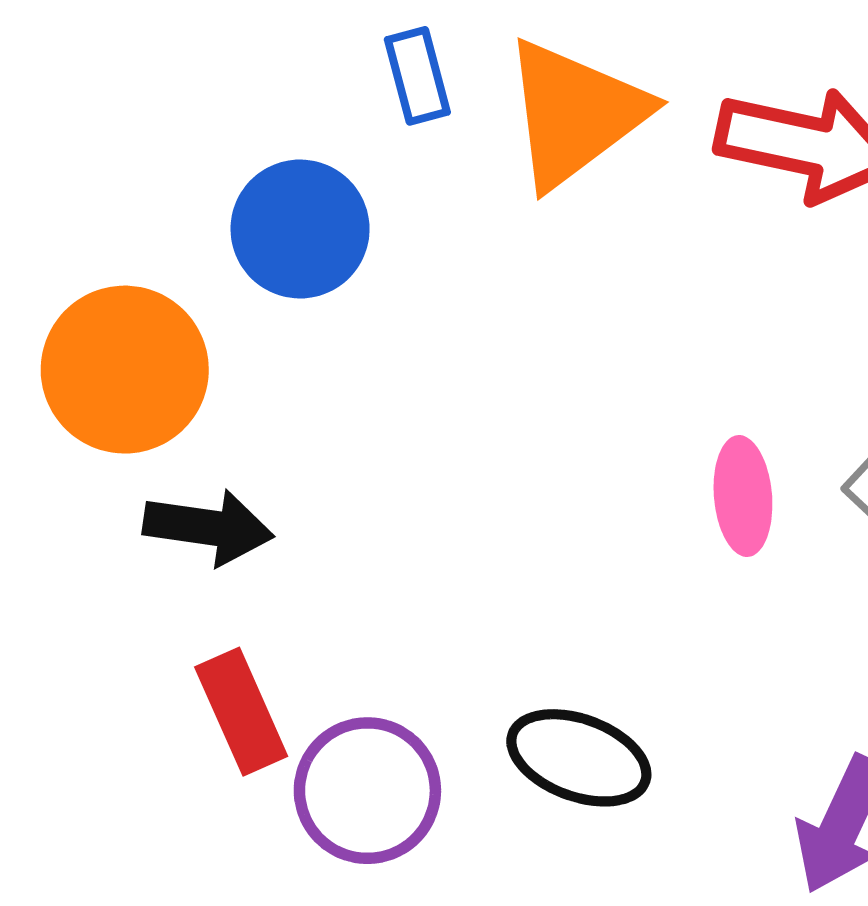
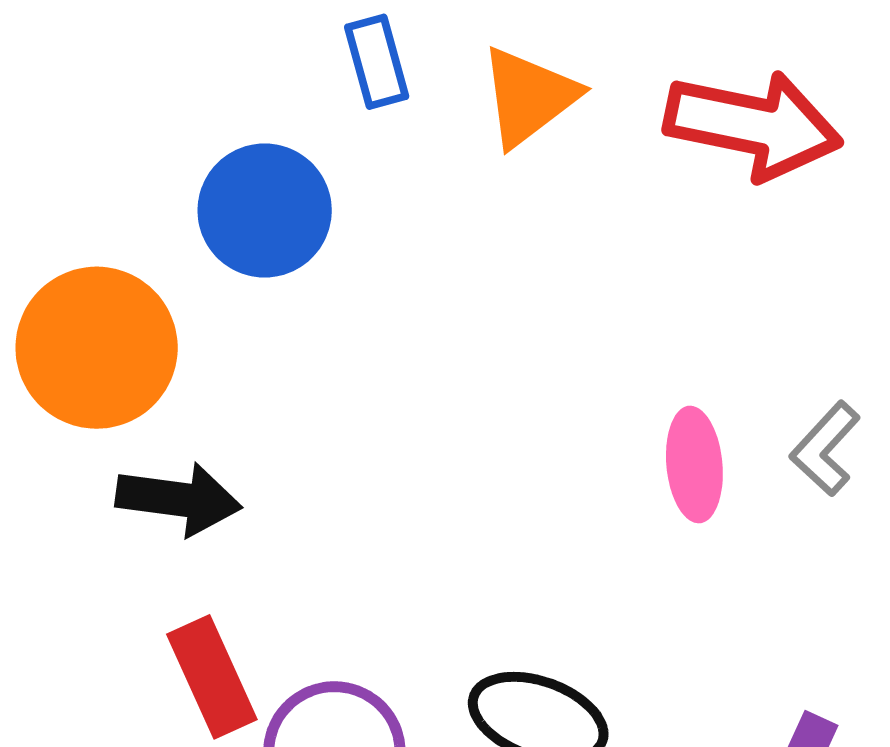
orange triangle: (575, 113) -> (529, 97), size x0.7

